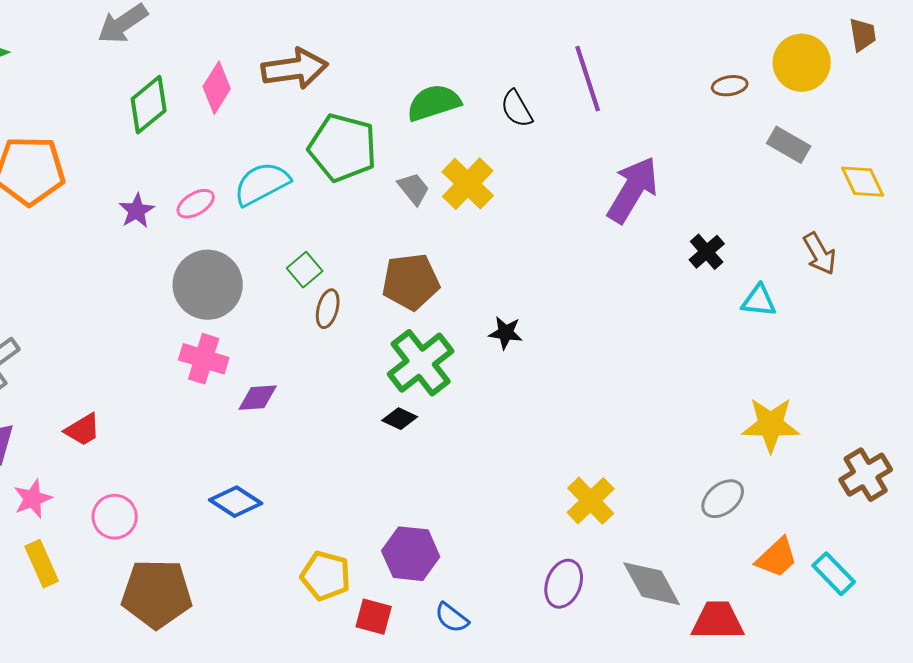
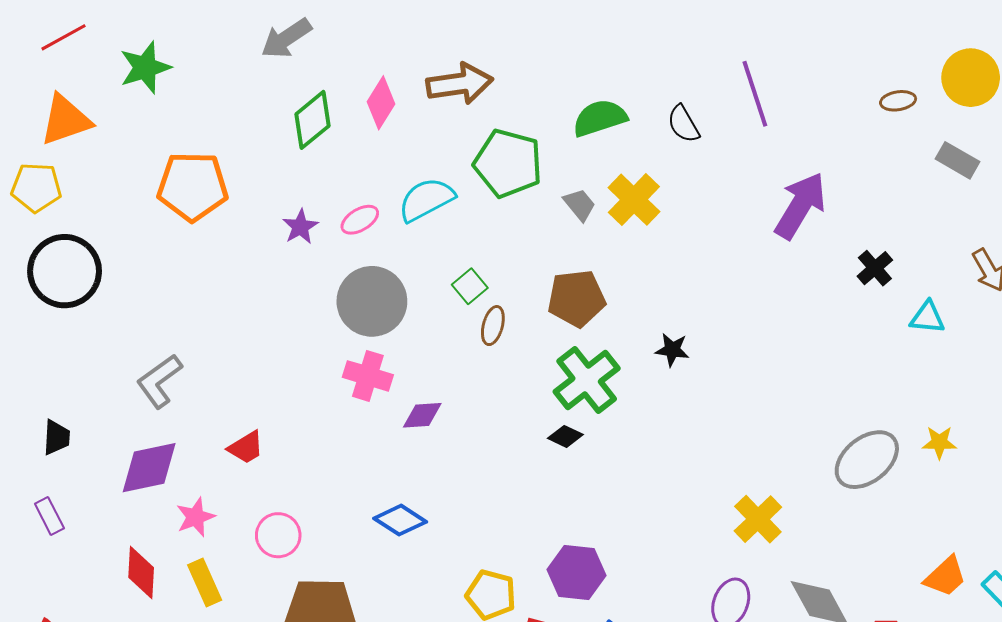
yellow star: (771, 425) -> (939, 442), size x0.6
gray ellipse: (723, 499) -> (867, 460), moved, size x1.5

